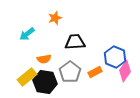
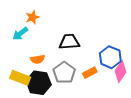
orange star: (55, 18) -> (32, 17), moved
yellow rectangle: (27, 77) -> (20, 78), turned 60

